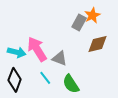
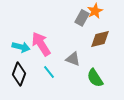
gray triangle: (60, 58) -> (73, 59), moved
green semicircle: (71, 84) -> (95, 78), moved

